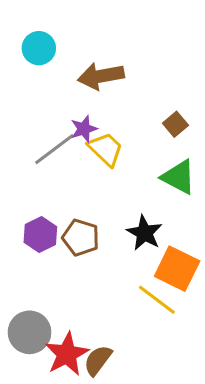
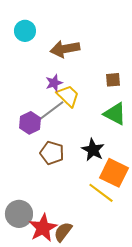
brown square: (175, 124) -> (113, 80), turned 35
gray line: (54, 149) -> (51, 111), moved
purple hexagon: (40, 234) -> (30, 123), moved

